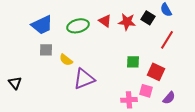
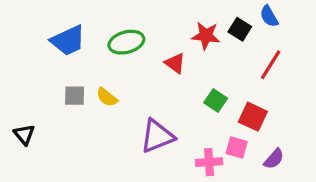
red triangle: (105, 21) -> (175, 63), moved
gray square: (46, 50) -> (75, 96), moved
green square: (133, 62) -> (216, 100), turned 32
purple triangle: (84, 79) -> (157, 136), moved

